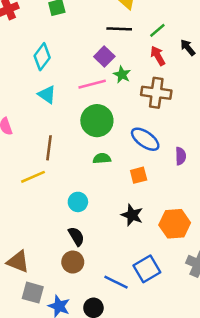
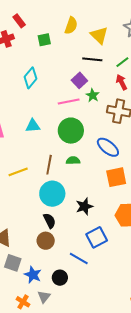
cyan triangle: (47, 95) -> (33, 126), moved, turned -42
brown line: (49, 148) -> (49, 165), moved
orange square: (139, 175) -> (116, 177), moved, size x1.5
cyan circle: (78, 202) -> (52, 194), size x1.6
black star: (132, 215) -> (84, 206), moved, turned 30
blue square: (147, 269) -> (97, 237), moved

